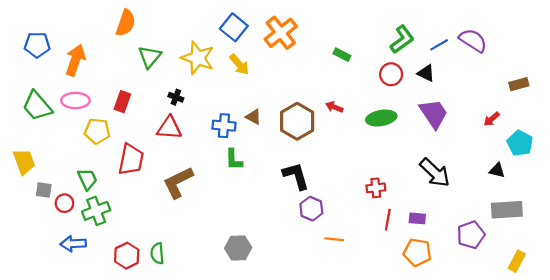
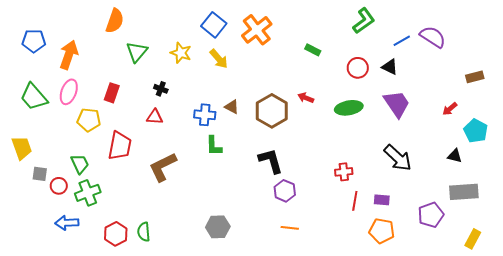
green L-shape: (402, 39) -> (364, 21), moved
yellow star: (198, 58) -> (181, 53), size x0.7
pink ellipse: (75, 100) -> (69, 92), turned -70
red triangle: (169, 128) -> (155, 117), size x0.7
orange line: (334, 239) -> (290, 228), moved

